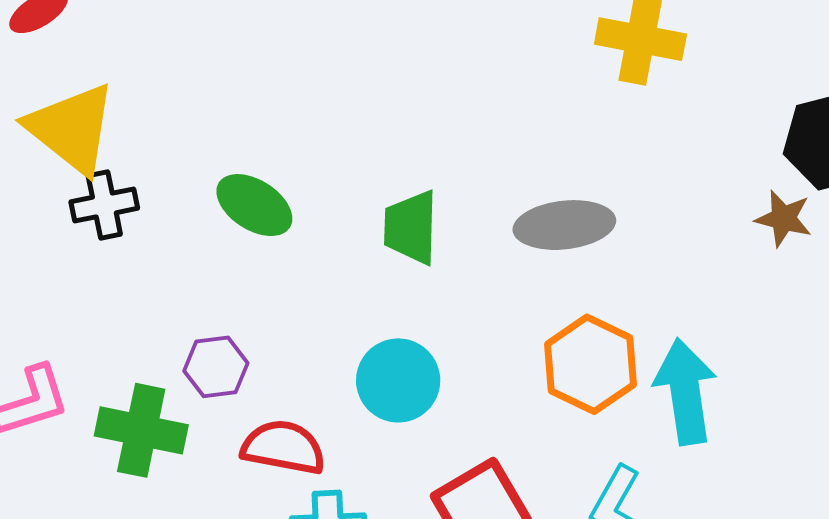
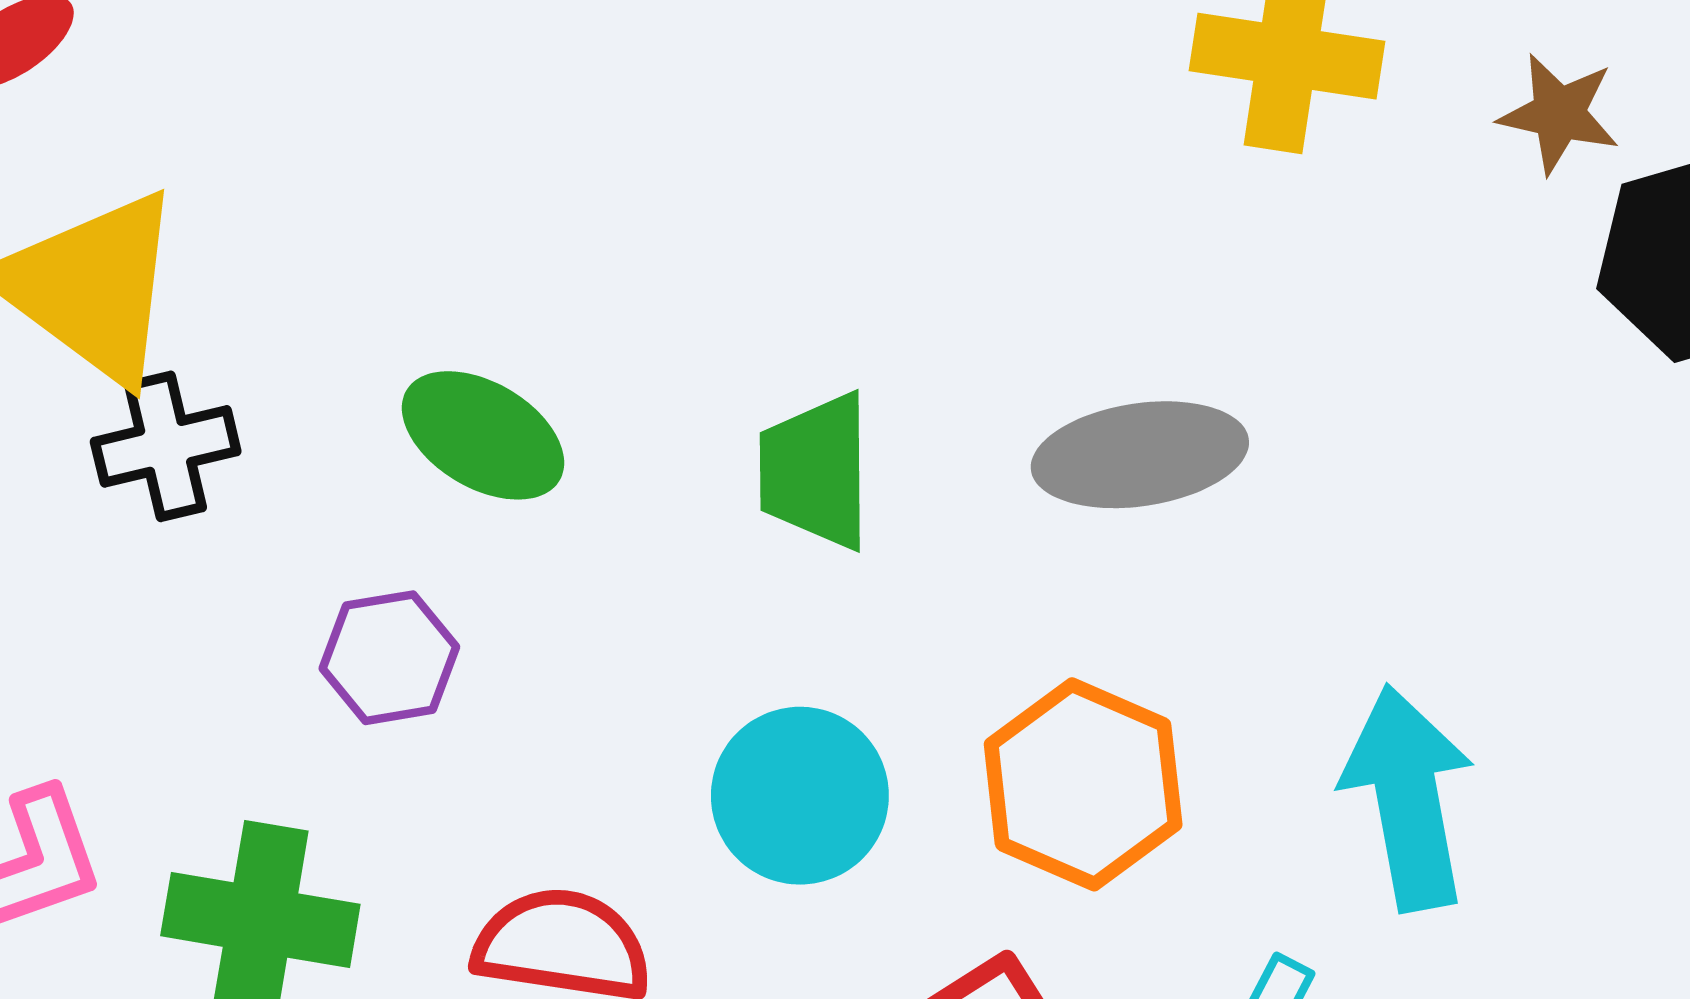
brown star: (784, 218) -> (1559, 114), moved
orange hexagon: (591, 364) -> (1083, 784), moved
purple hexagon: (216, 367) -> (389, 658), moved

